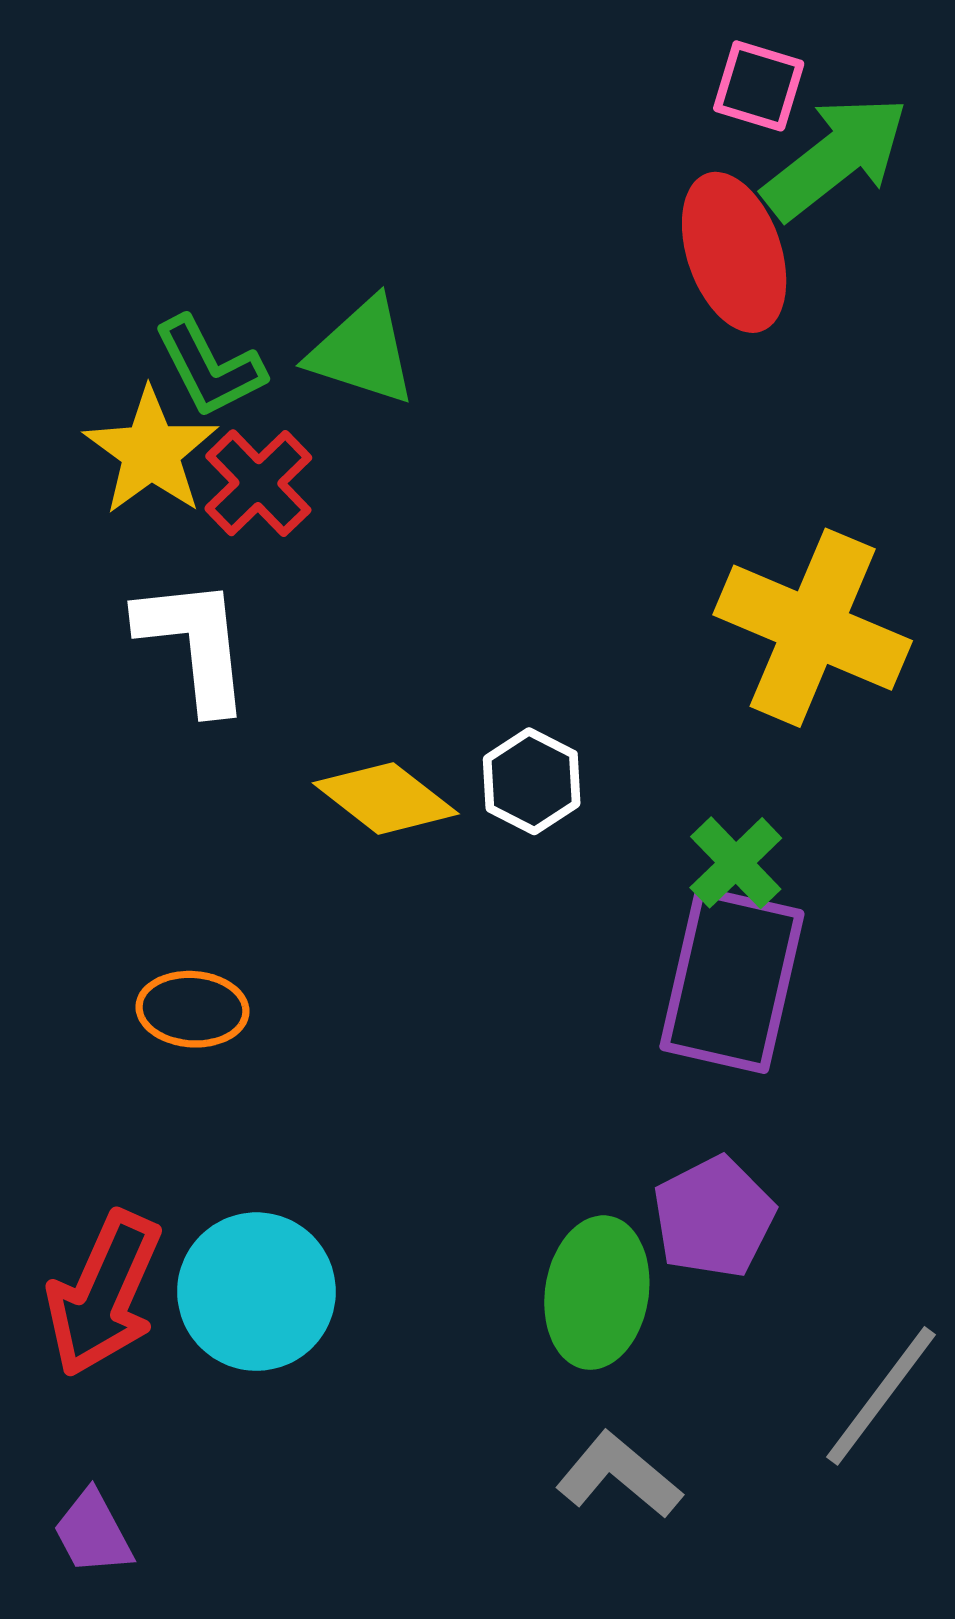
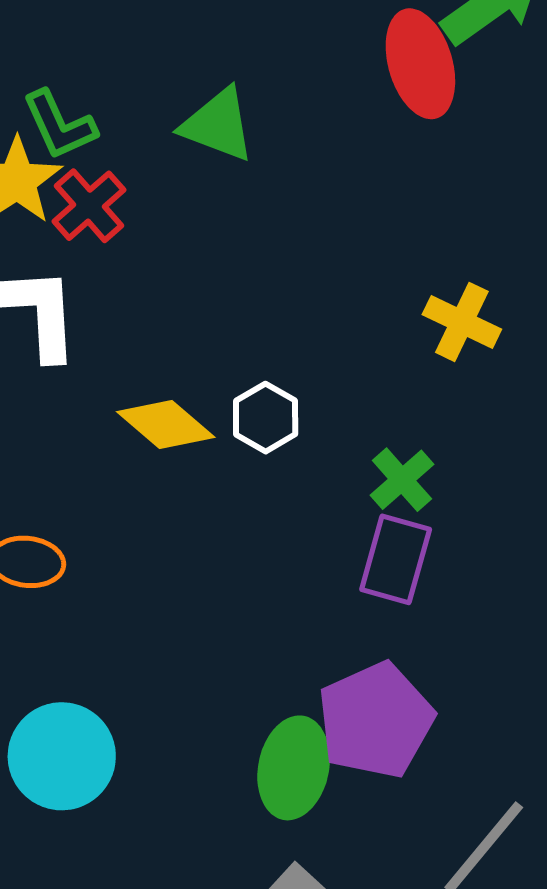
green triangle: (362, 352) -> (218, 125), moved
yellow cross: (813, 628) -> (462, 322), size x0.6
purple rectangle: (732, 980) -> (396, 559), size x0.7
purple pentagon: (714, 1217) -> (376, 720), size x1.4

